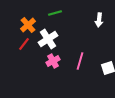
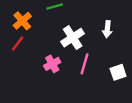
white arrow: (99, 20) -> (107, 29), moved
white cross: (48, 39) -> (73, 38), moved

